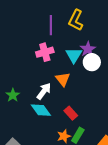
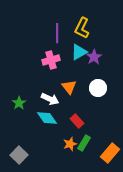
cyan triangle: (74, 55) -> (79, 52), moved, turned 30
white circle: (92, 62) -> (98, 88), moved
white arrow: (44, 91) -> (50, 99), turned 78

